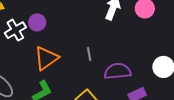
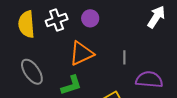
purple circle: (37, 22) -> (90, 18), moved

